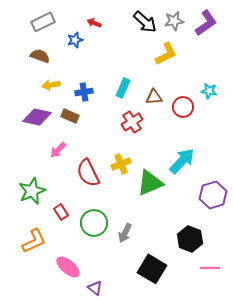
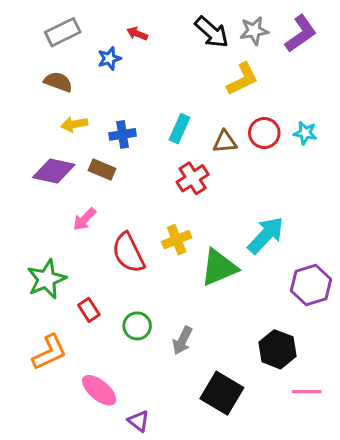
red circle: (183, 107) -> (264, 133), moved
green circle: (94, 223) -> (137, 326), size x0.7

